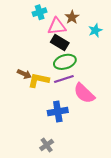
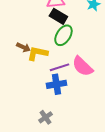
green ellipse: (65, 62) -> (63, 35), turned -40
purple line: (64, 79) -> (59, 67), moved

